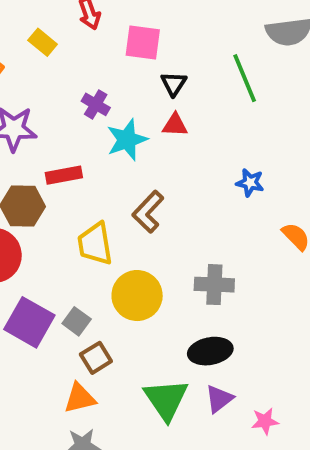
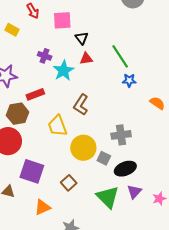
green line: (245, 78) -> (120, 56), moved
gray square: (77, 321) -> (104, 158), moved
orange triangle: (80, 398) -> (42, 207), moved

